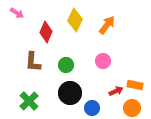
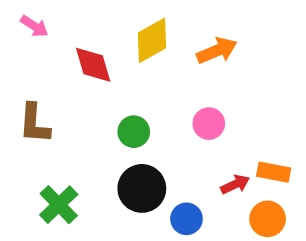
yellow diamond: (75, 20) -> (152, 40), turned 35
orange arrow: (107, 25) -> (217, 51), turned 30
red diamond: (46, 32) -> (93, 65), turned -40
brown L-shape: (33, 62) -> (34, 124), moved

